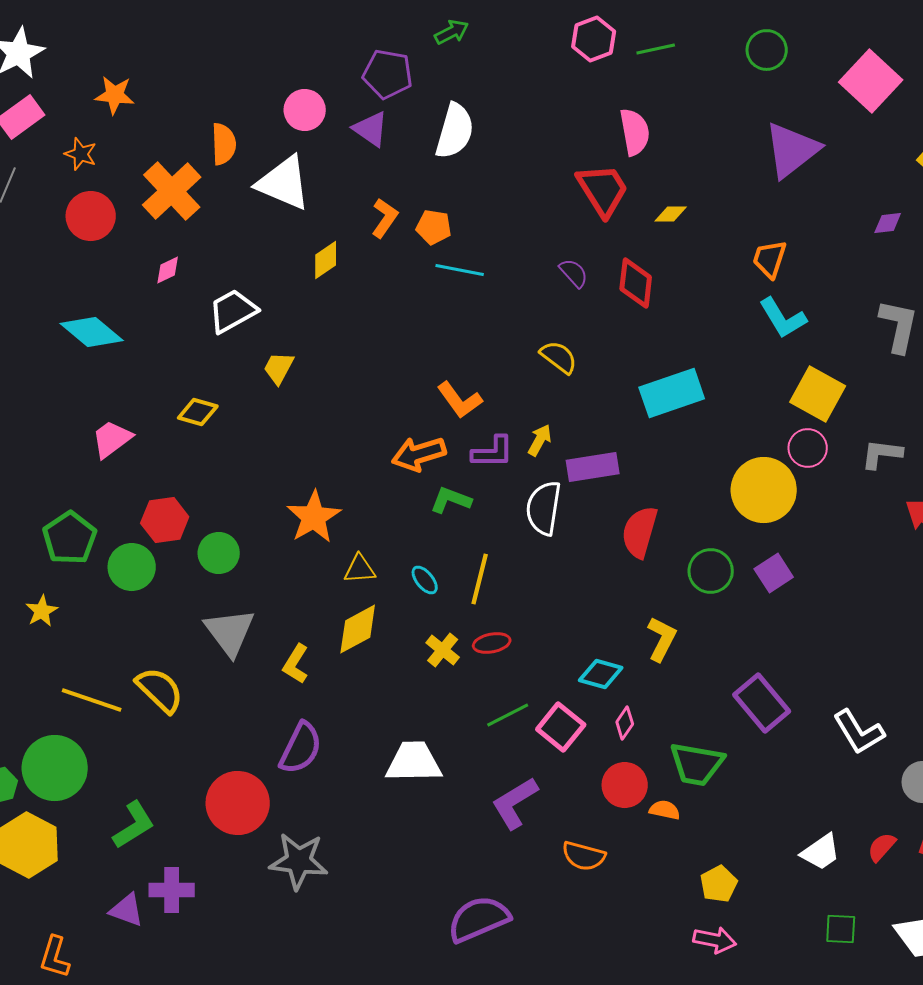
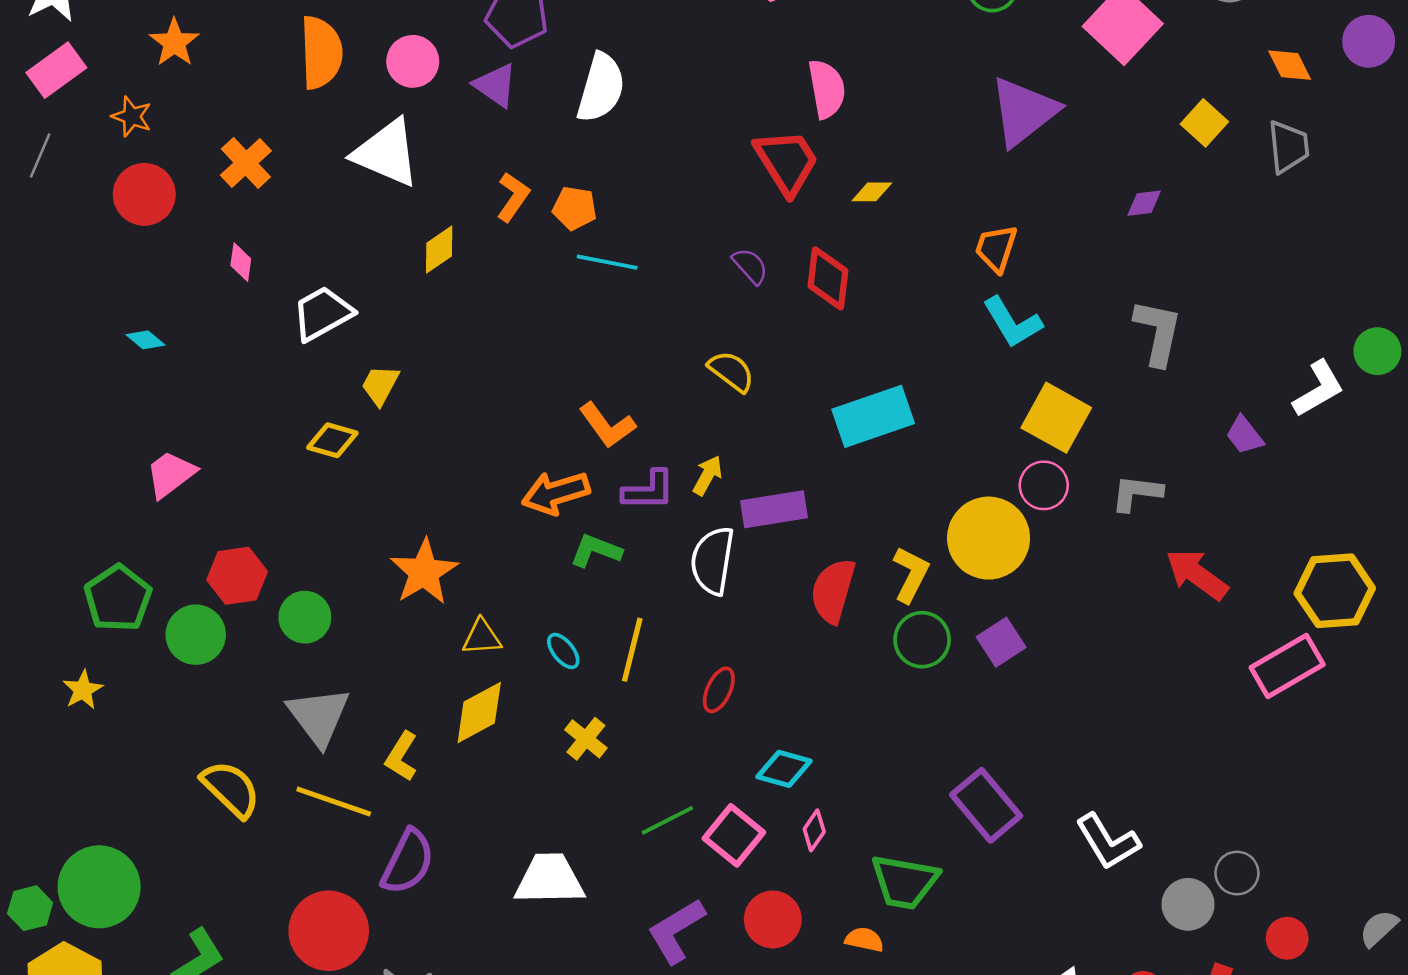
orange star: (115, 95) -> (174, 43), turned 30
orange semicircle: (224, 144) -> (321, 53), moved, size x1.4
orange cross: (172, 191) -> (246, 163), size x0.7
pink diamond: (168, 270) -> (241, 262), turned -56
cyan diamond: (92, 332) -> (146, 340), size x0.5
yellow diamond: (198, 412) -> (332, 440), moved
yellow L-shape: (662, 639) -> (911, 574), moved
red ellipse: (492, 643) -> (719, 690), moved, turned -54
yellow line: (92, 700) -> (334, 802), moved
red circle: (625, 785) -> (773, 919), moved

